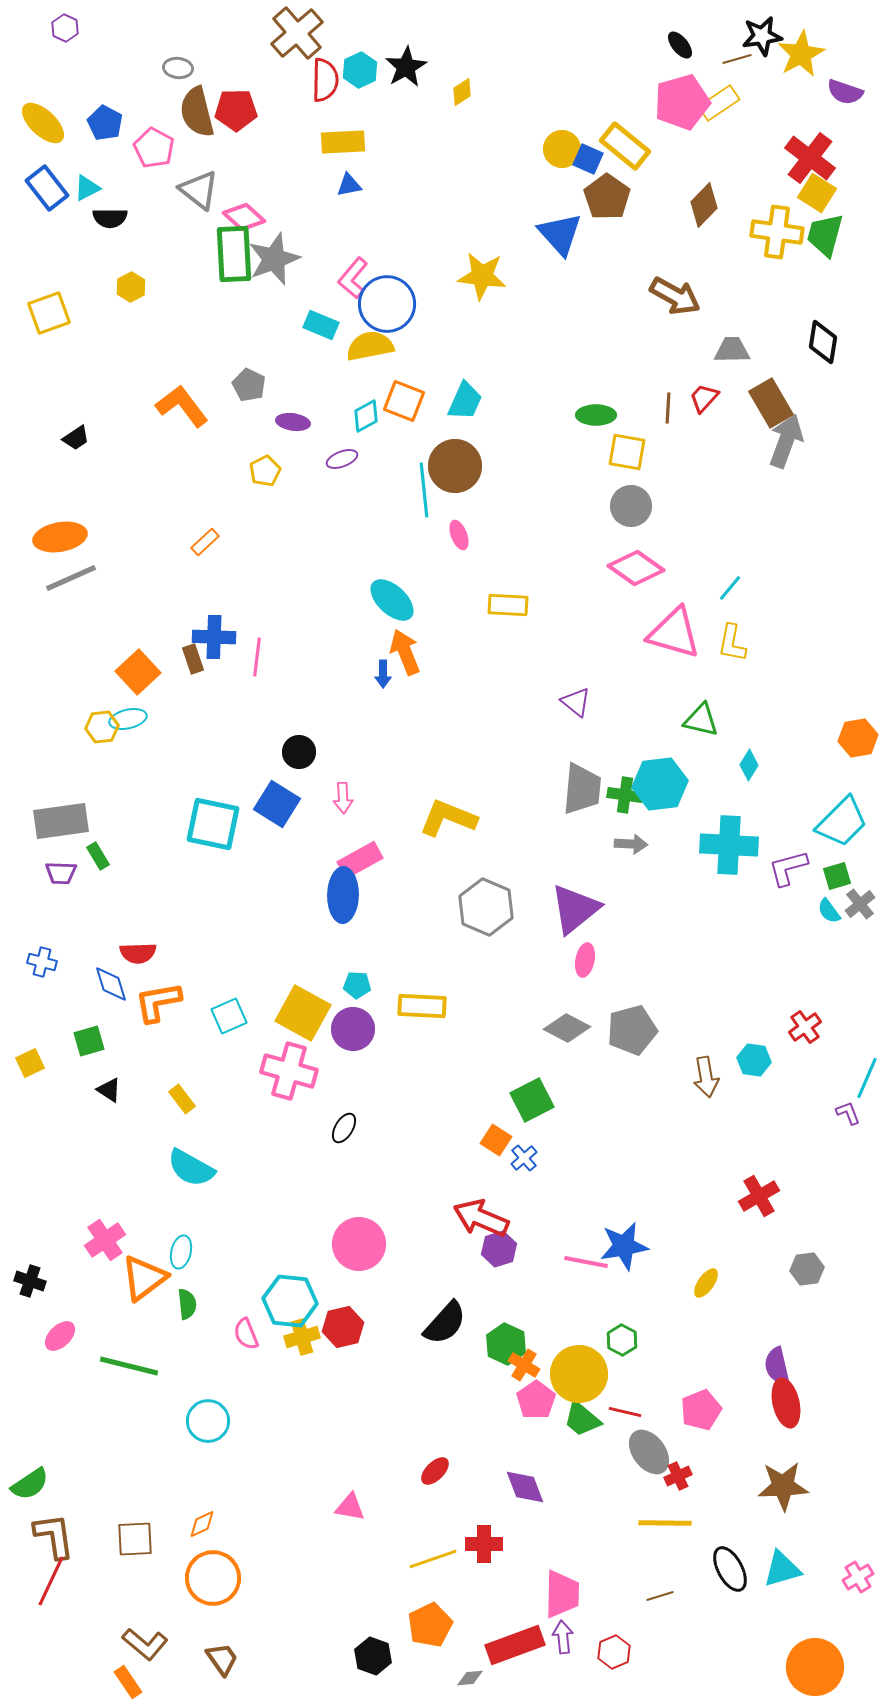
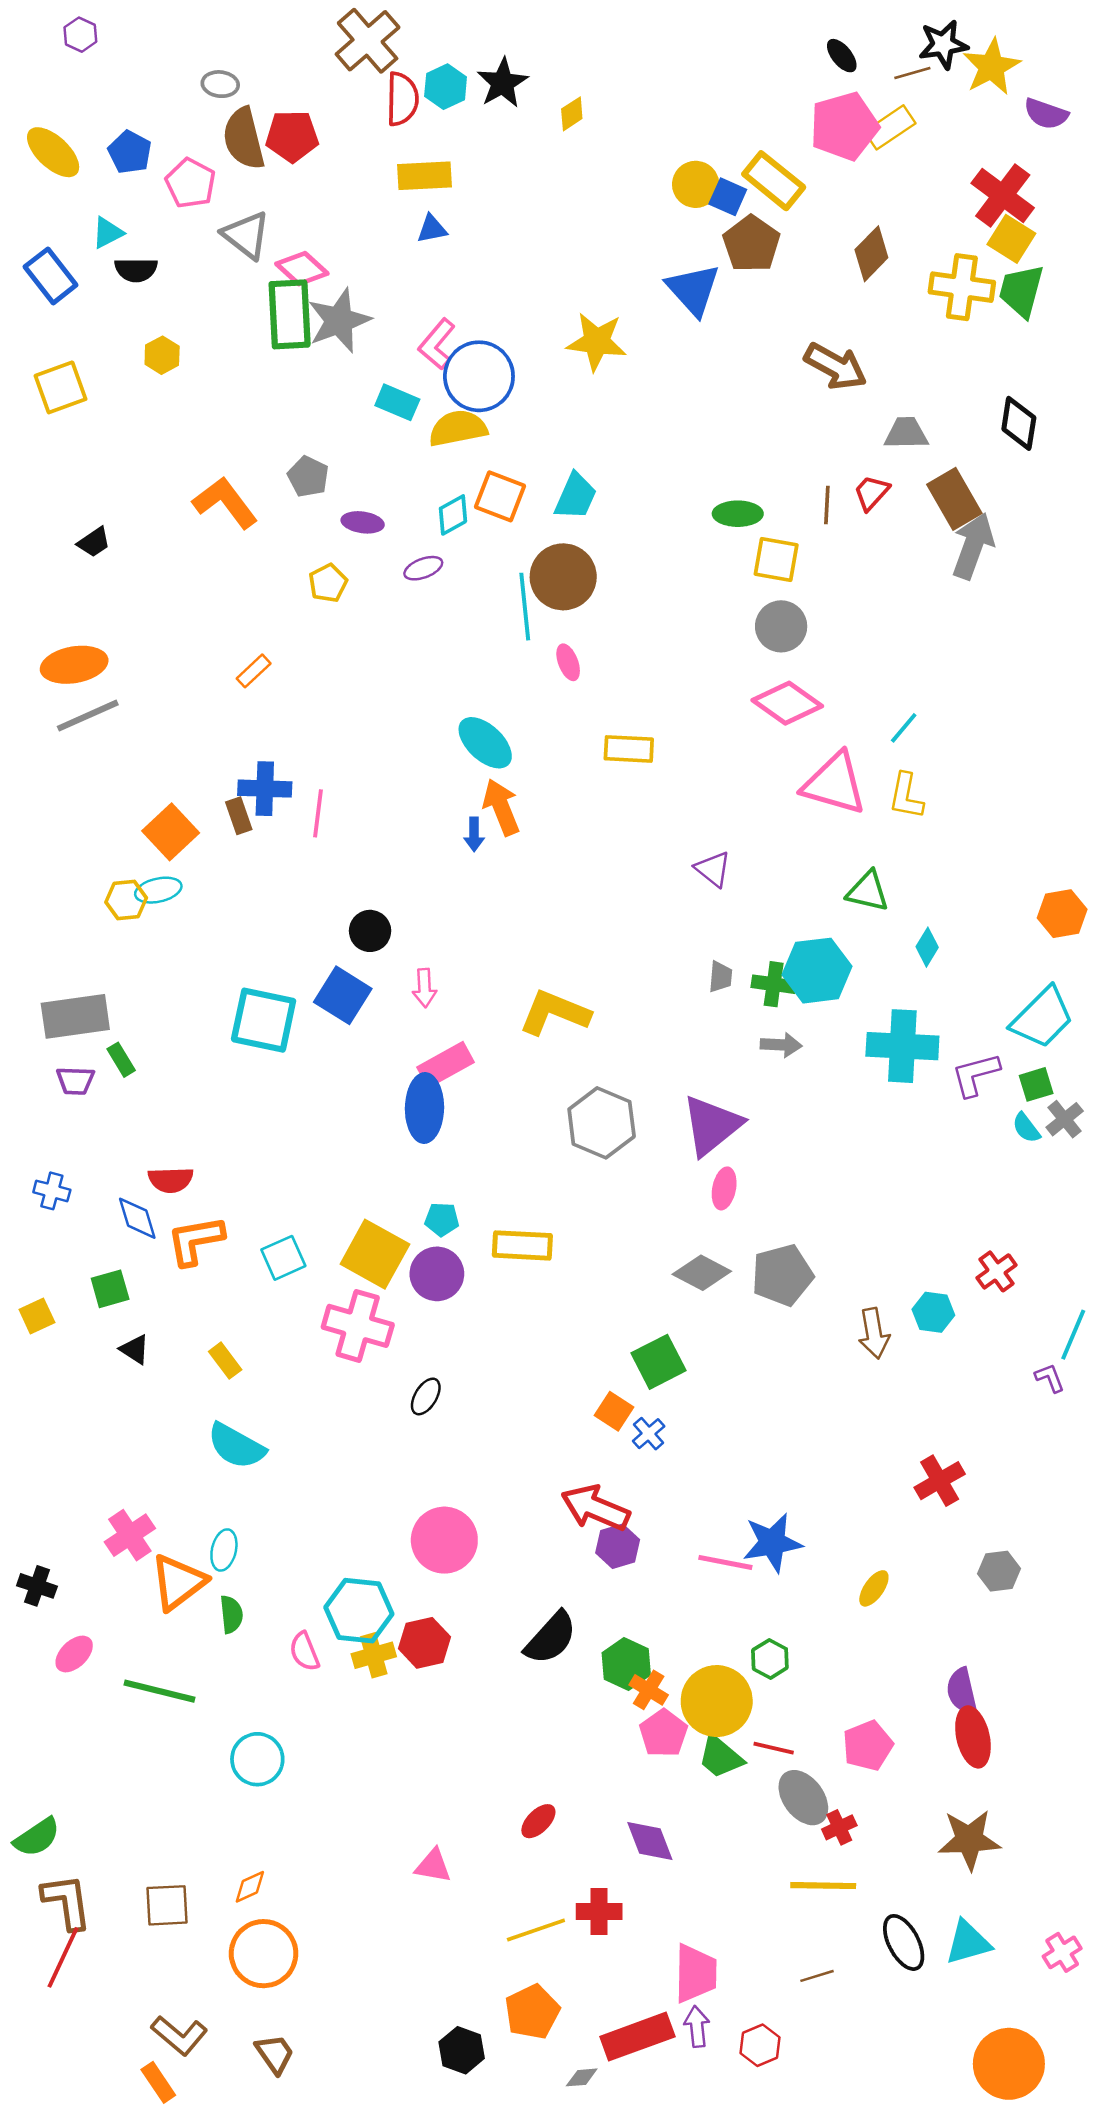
blue rectangle: (47, 188) -> (51, 276), moved
gray trapezoid: (582, 789) -> (720, 977), size x0.5

